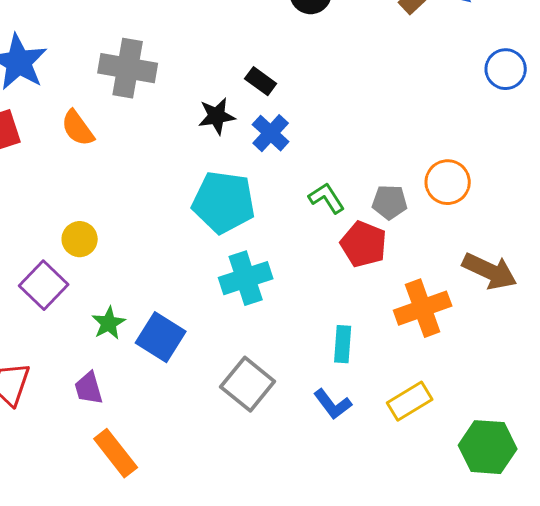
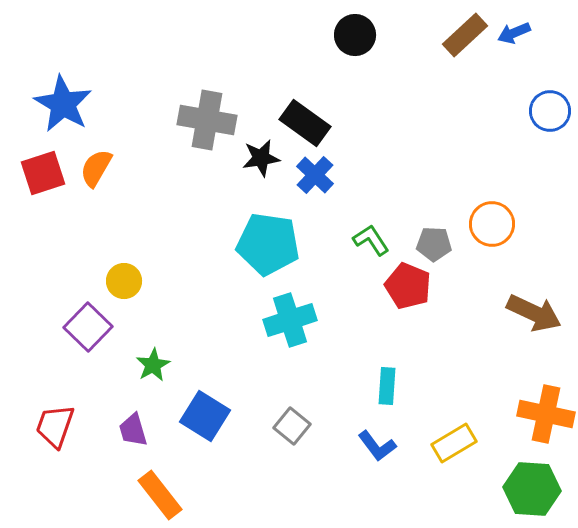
gray cross: (128, 68) -> (207, 120), moved
black rectangle: (261, 81) -> (305, 123), size x1.6
orange semicircle: (78, 128) -> (96, 168), moved, turned 66
orange cross: (423, 308) -> (546, 414), moved, turned 32
blue square: (161, 337) -> (205, 416), moved
gray square: (248, 384) -> (292, 426), size x0.7

